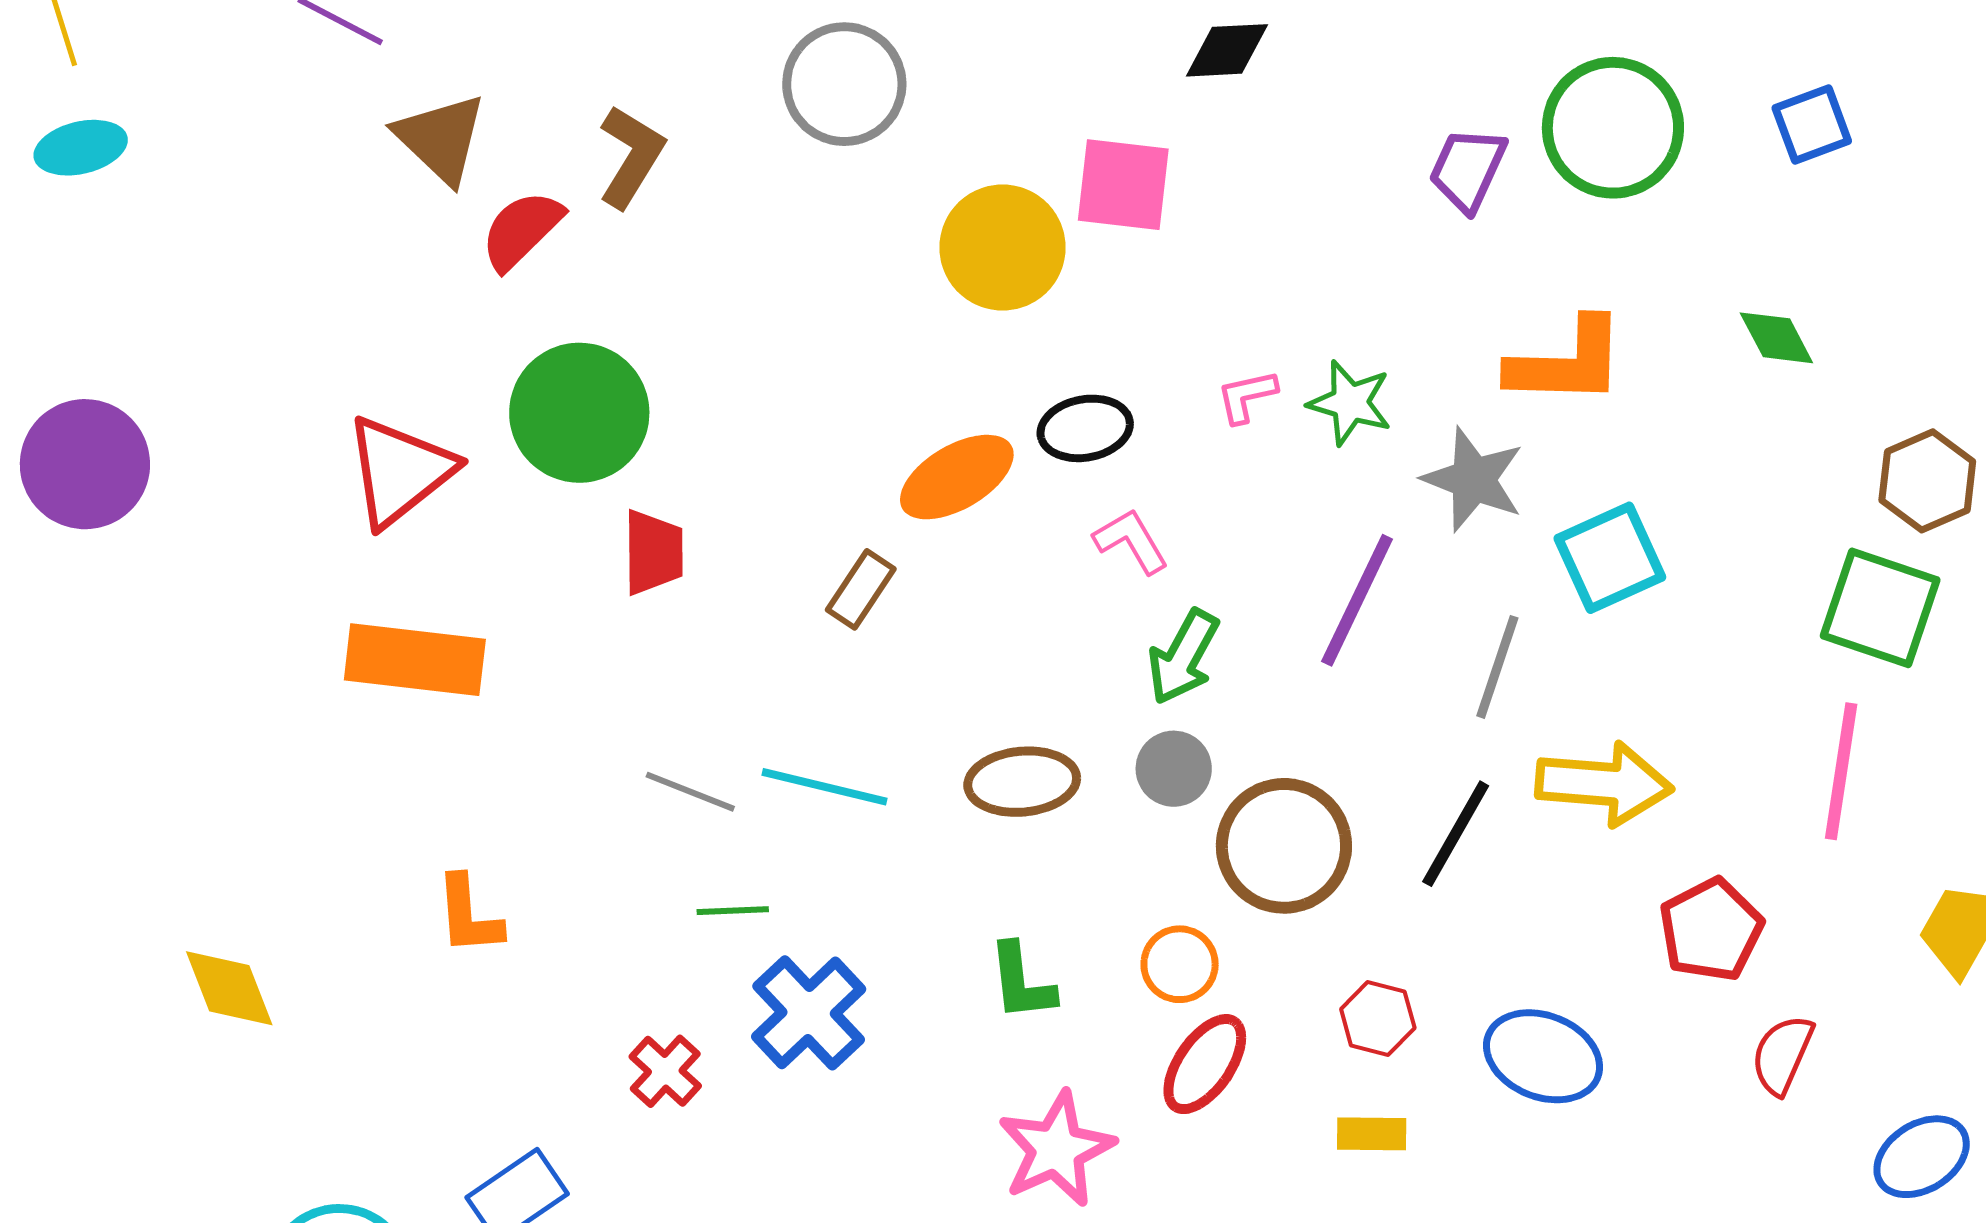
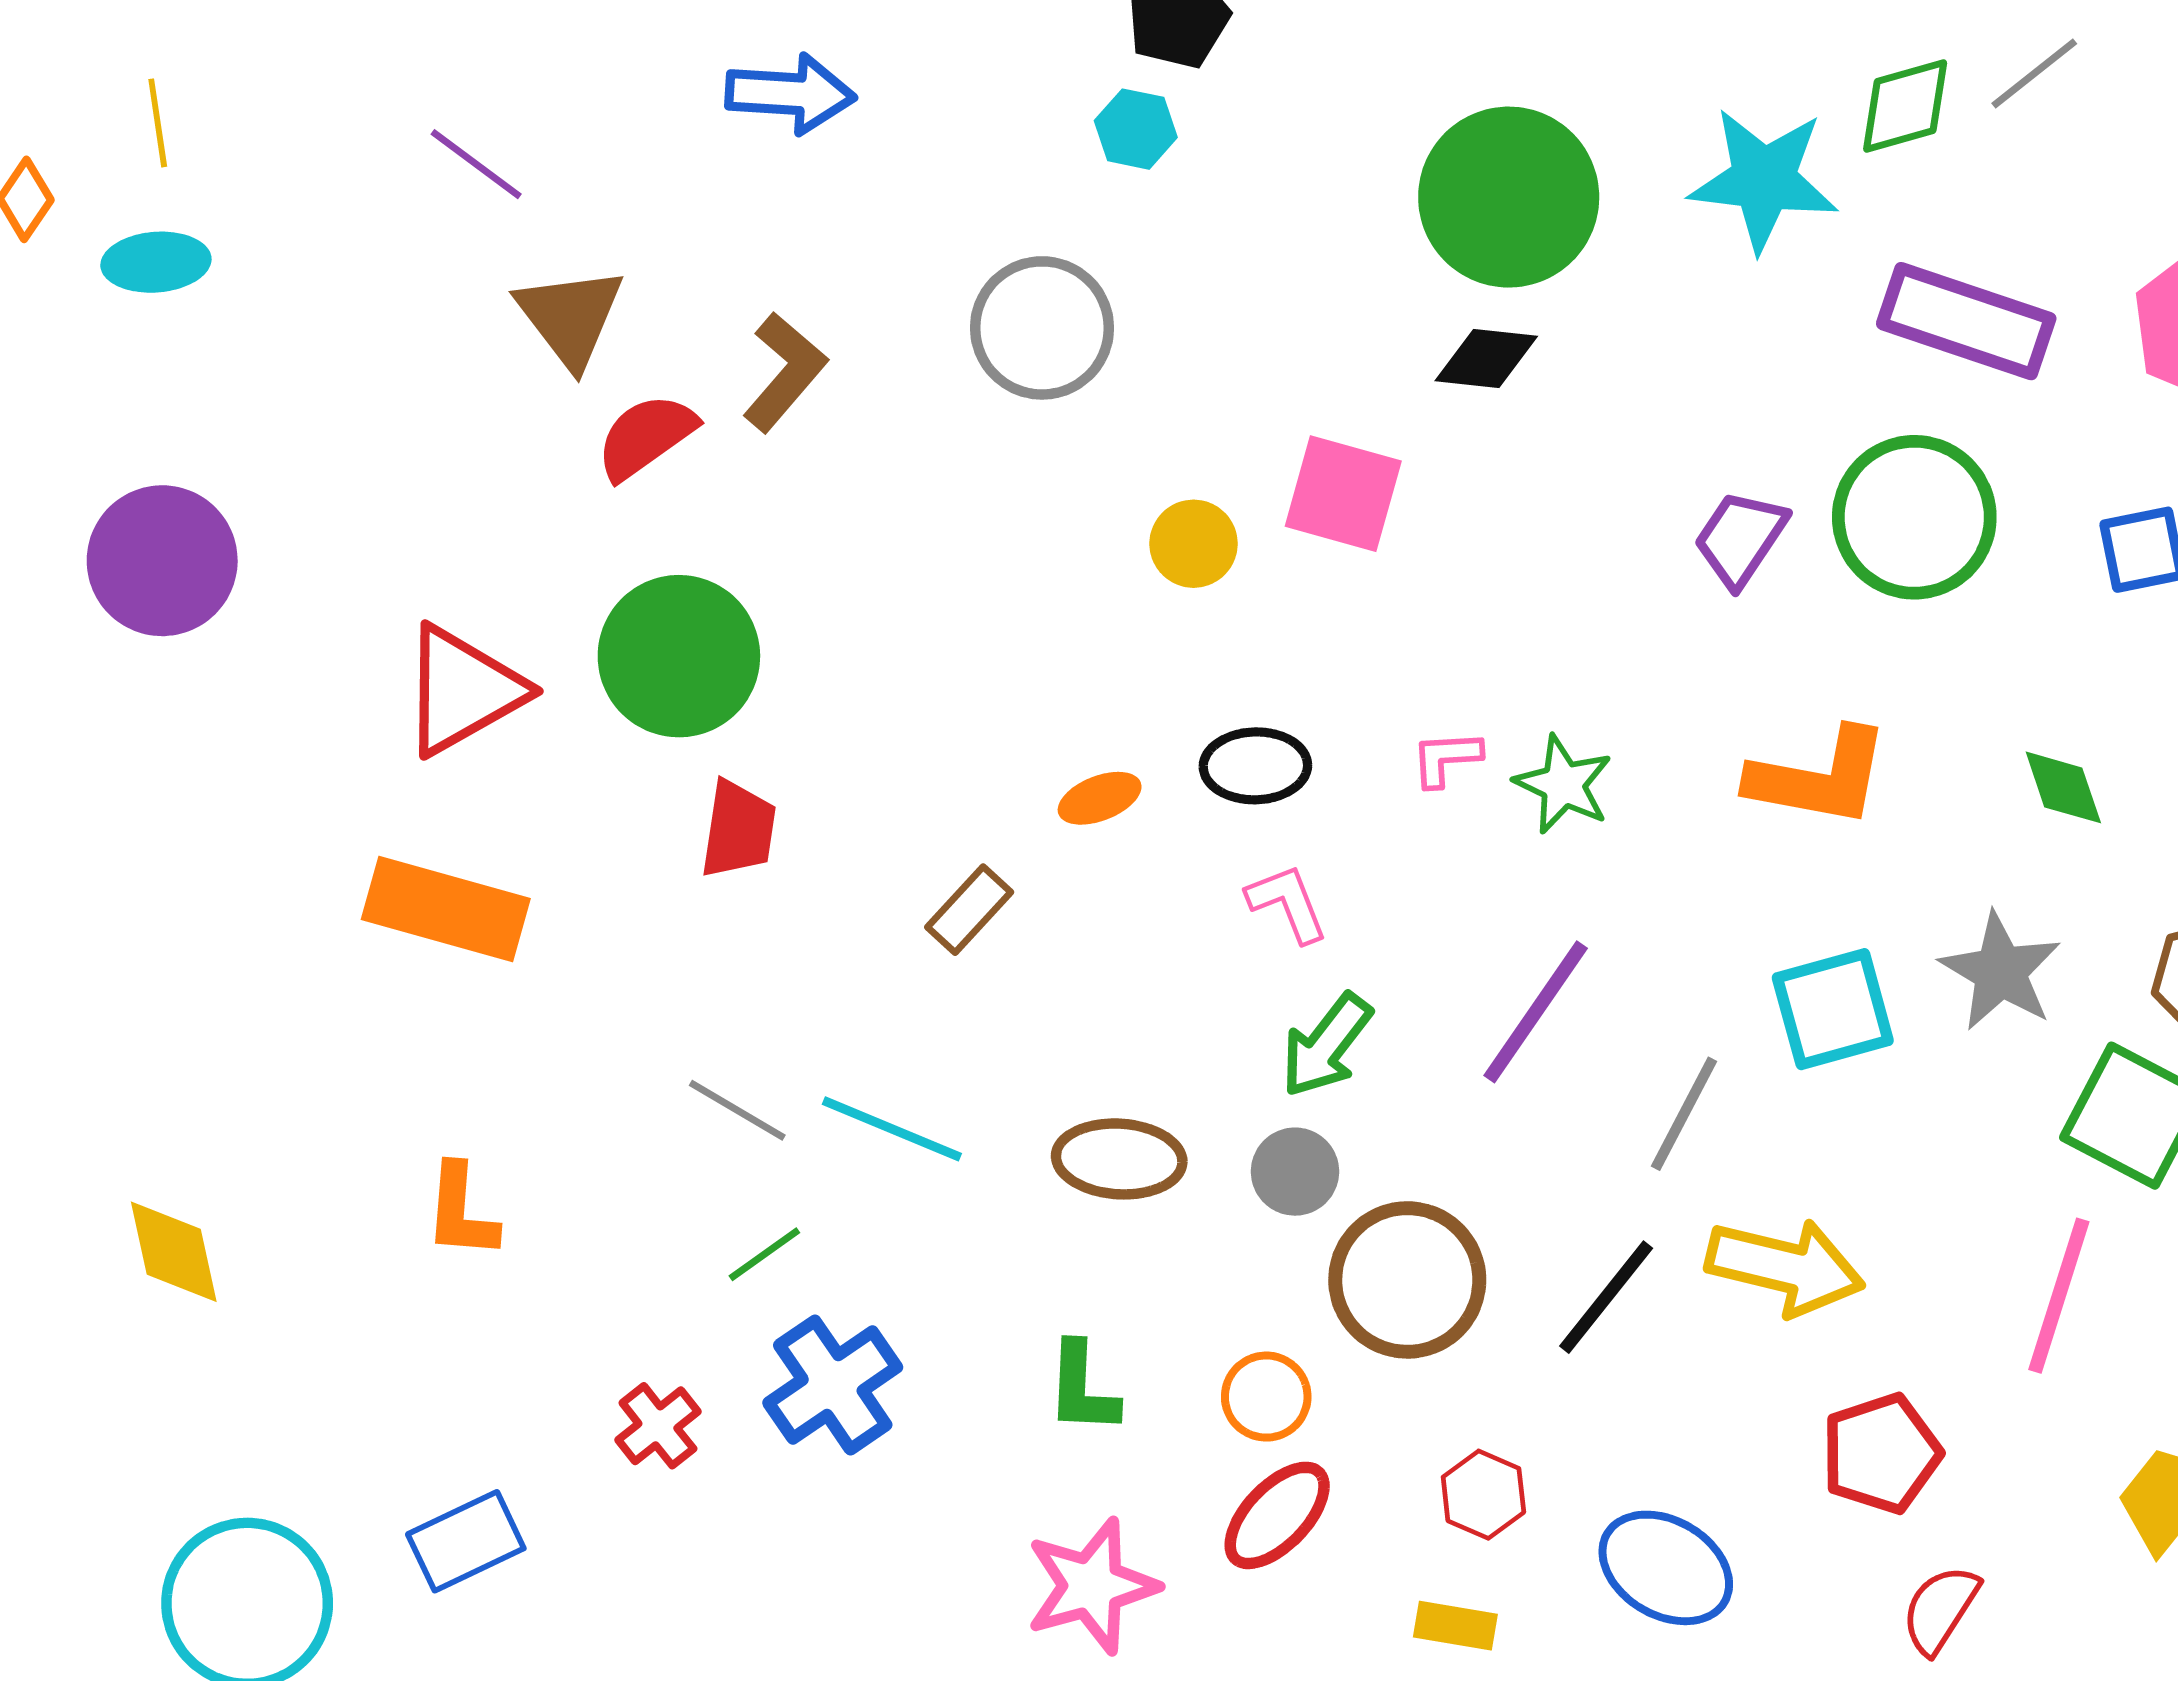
yellow circle: (1003, 248) -> (1194, 544), size x0.6
purple circle: (85, 464) -> (162, 561), moved
orange ellipse: (957, 477) -> (1100, 798), size x0.6
gray star: (1473, 479) -> (2000, 971), moved
green line: (733, 911) -> (764, 1254), turned -42

